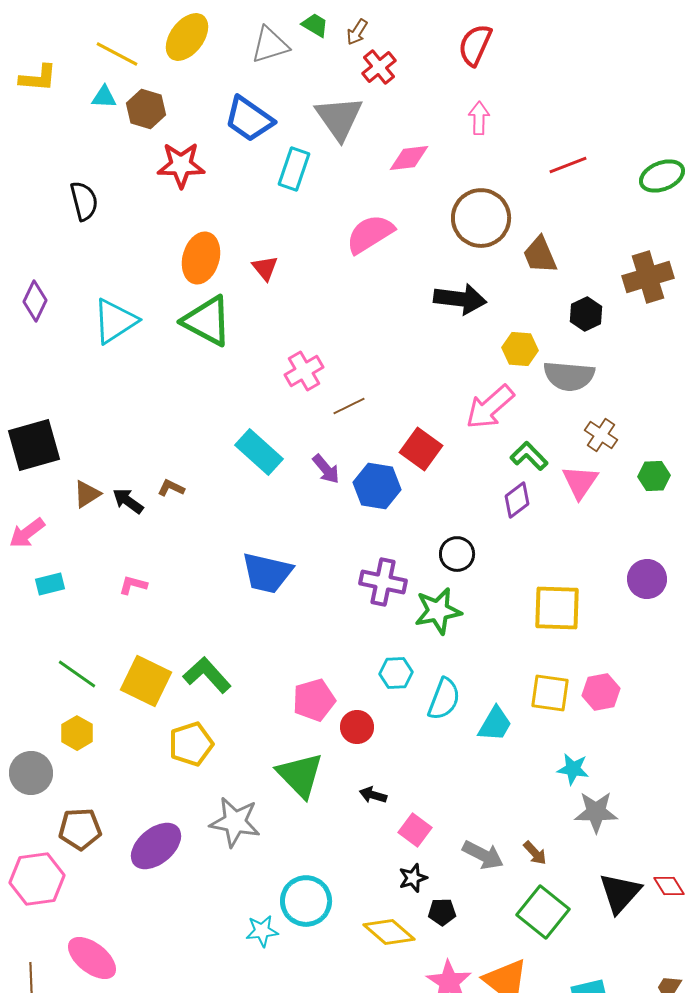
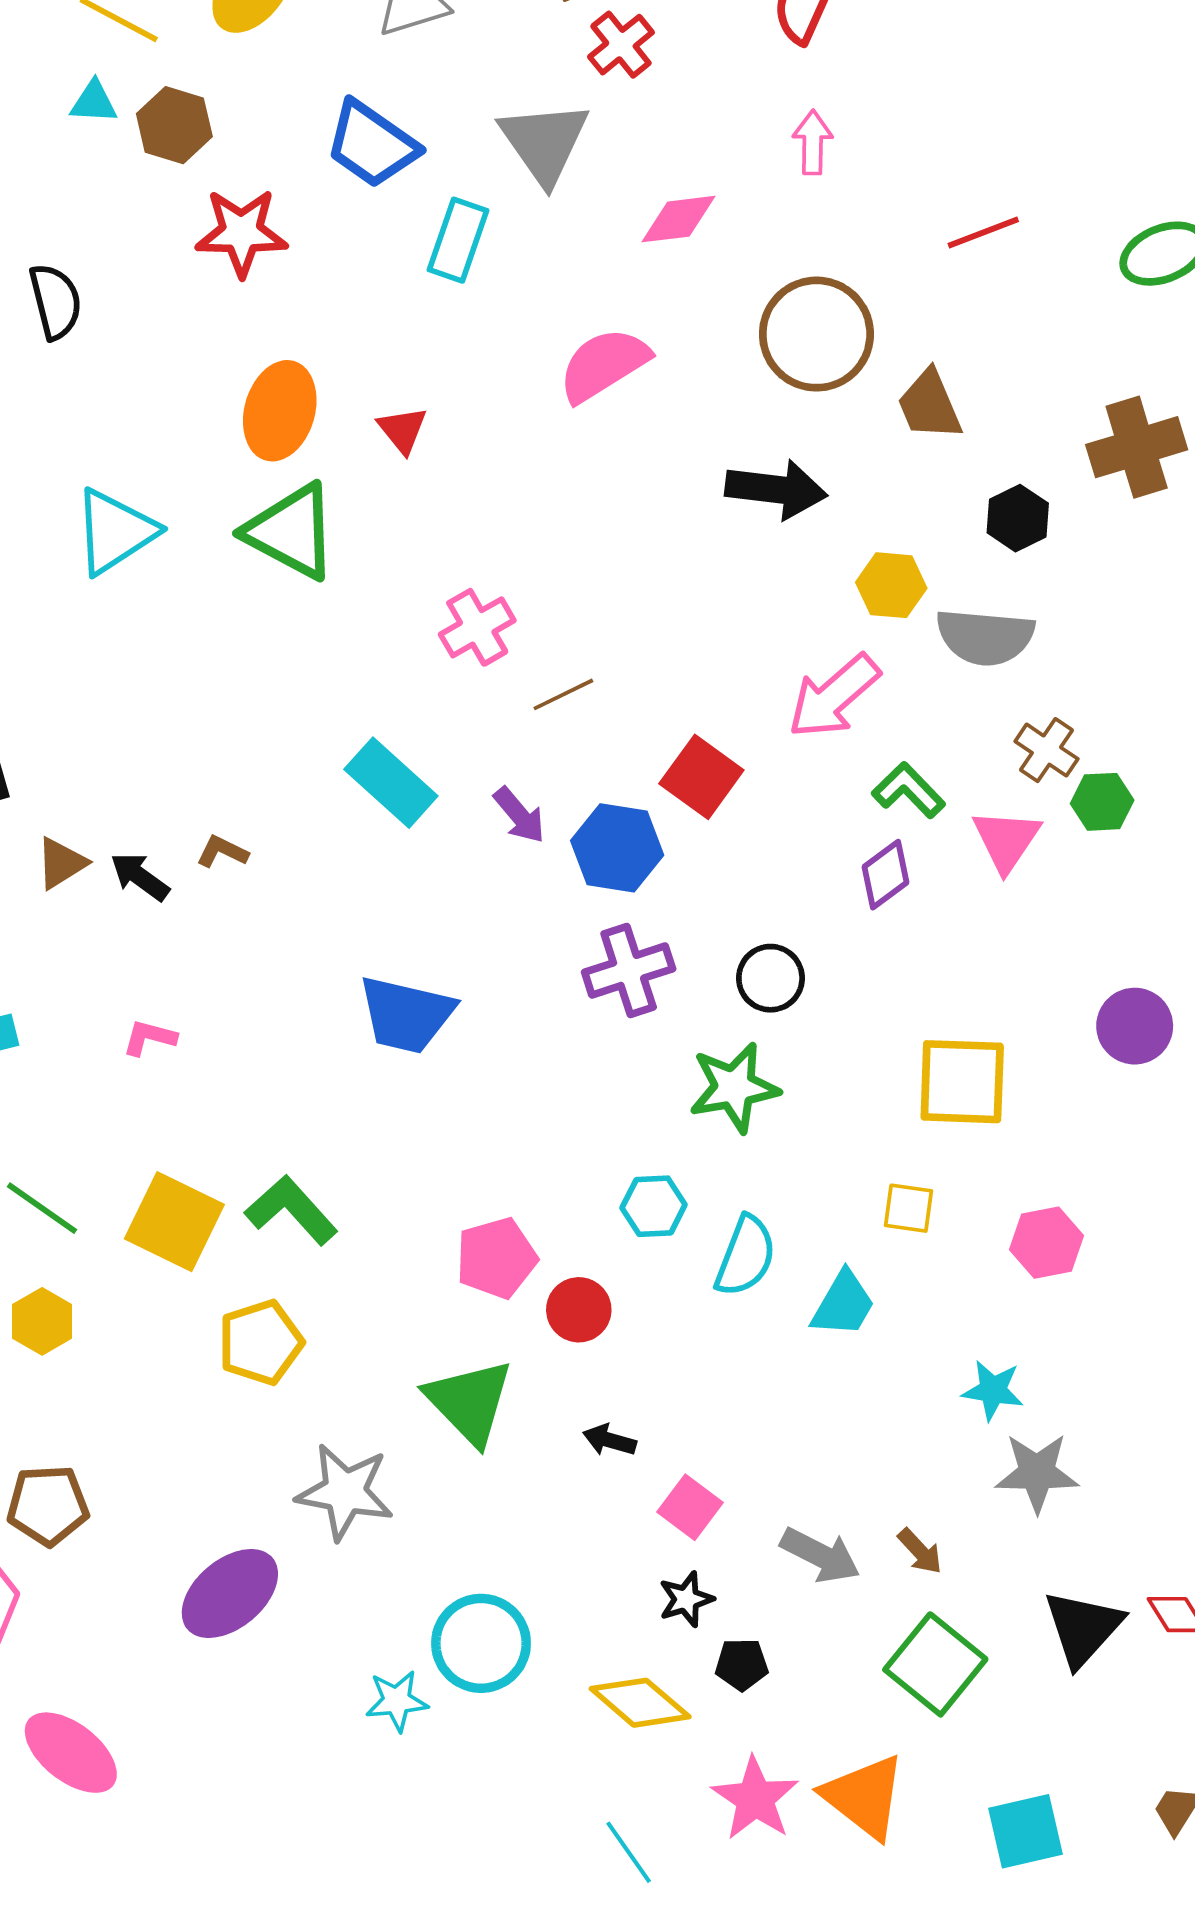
green hexagon: (654, 476) -> (1102, 802), moved
purple cross: (383, 582) -> (629, 970), moved, turned -30
yellow square: (550, 693) -> (908, 1208), moved, size x0.7
purple ellipse: (156, 846) -> (230, 1593), moved

